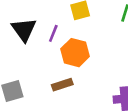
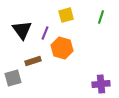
brown rectangle: (62, 85) -> (33, 61), moved

